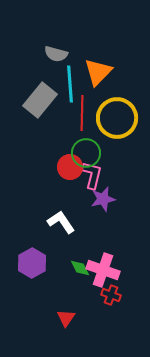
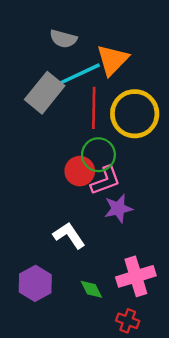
cyan line: (70, 84) -> (80, 74), turned 69
pink L-shape: (92, 175) -> (105, 180), turned 56
pink cross: (103, 270) -> (136, 276), moved, turned -36

